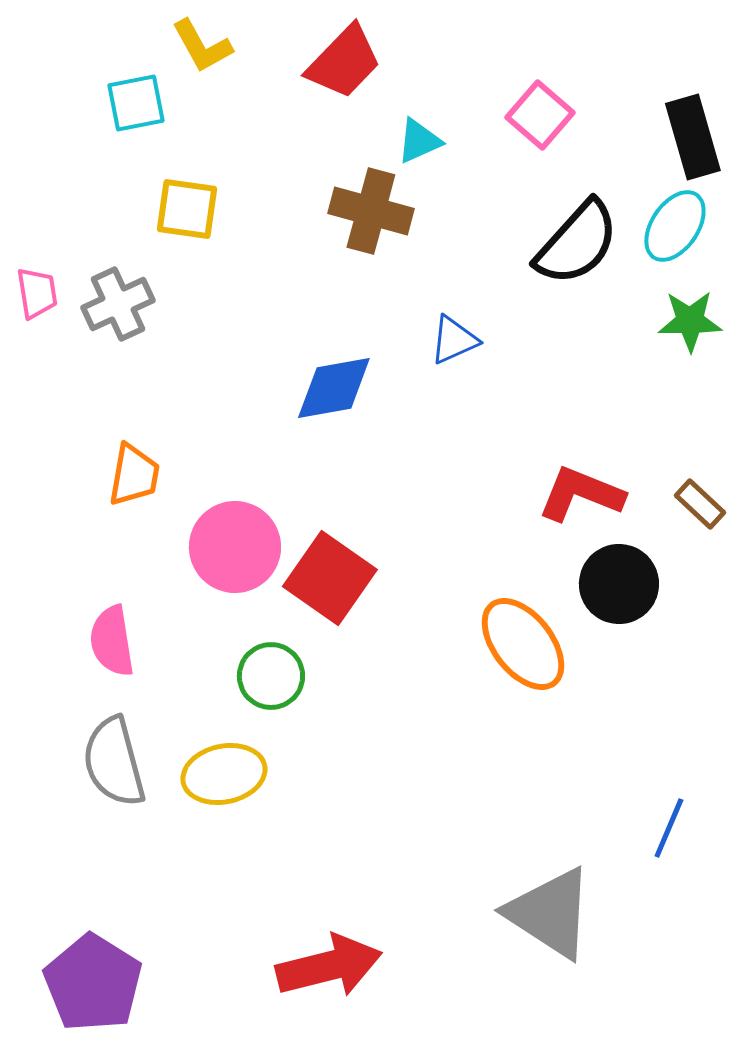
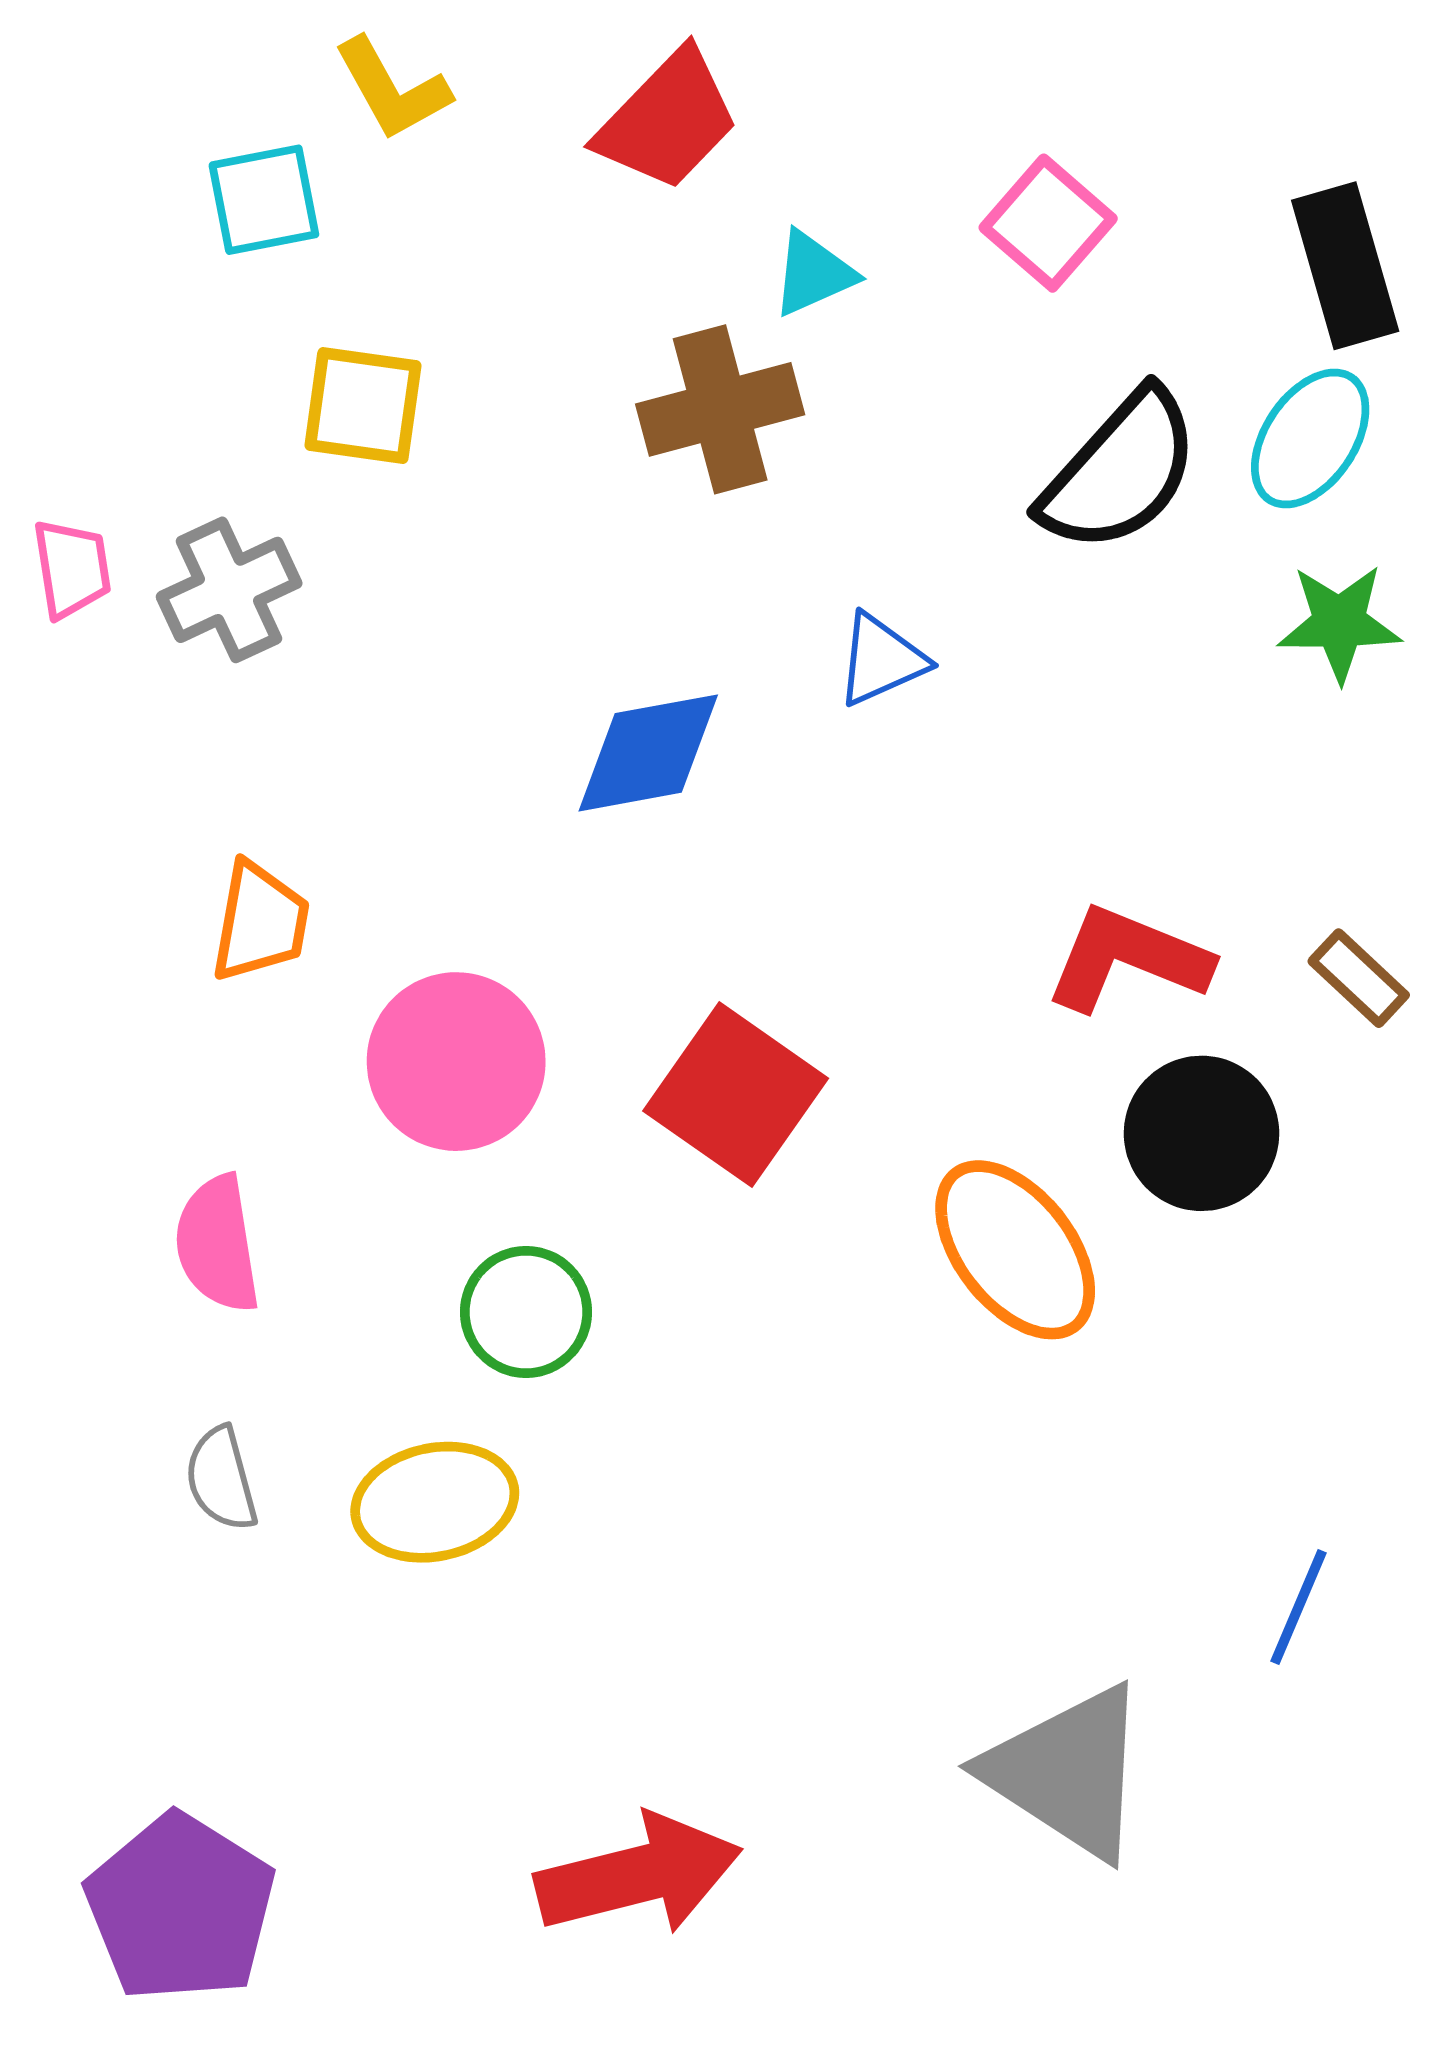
brown cross: (371, 211) -> (720, 409), turned -30
red square: (330, 578) -> (736, 1095), moved
gray semicircle: (114, 762) -> (221, 1479), size x0.6

